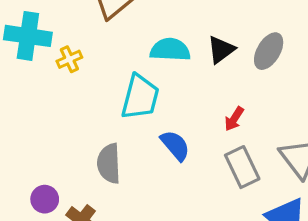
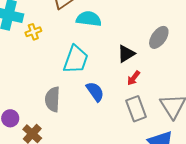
cyan semicircle: (170, 50) -> (89, 19), moved
black triangle: (221, 50) -> (126, 54), moved

